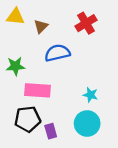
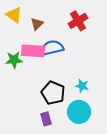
yellow triangle: (15, 17) -> (14, 15), turned 30
pink rectangle: (37, 90) -> (33, 51), moved
black pentagon: (28, 119) -> (53, 93), moved, turned 30

